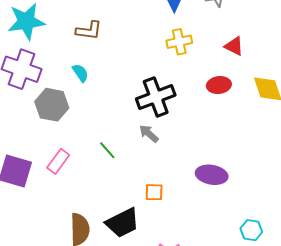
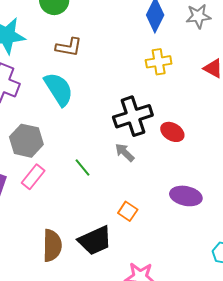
cyan semicircle: (80, 73) -> (59, 89), size x1.8
red ellipse: (219, 85) -> (172, 132), moved, turned 35
gray hexagon: (52, 105) -> (26, 141), moved
orange square: (154, 192) -> (128, 211), turned 30

